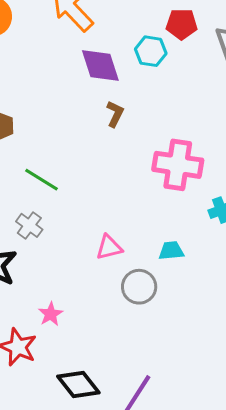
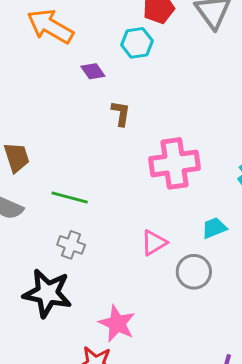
purple diamond: (100, 66) -> (93, 71), size x0.6
pink cross: (178, 165) -> (174, 163), moved
pink star: (51, 314) -> (117, 324), size x1.5

